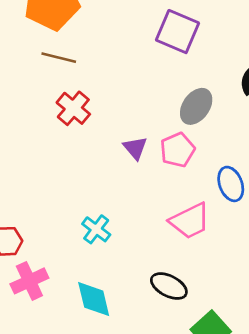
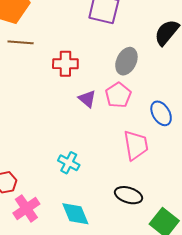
red cross: (73, 108) -> (65, 64), moved, turned -30
pink trapezoid: (190, 221) -> (136, 145), turned -64

